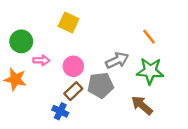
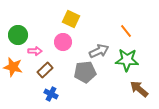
yellow square: (69, 22) -> (71, 19), moved
pink circle: (73, 66) -> (63, 42), moved
brown rectangle: (73, 91) -> (45, 70), moved
brown arrow: (142, 105) -> (139, 89), moved

